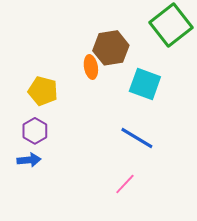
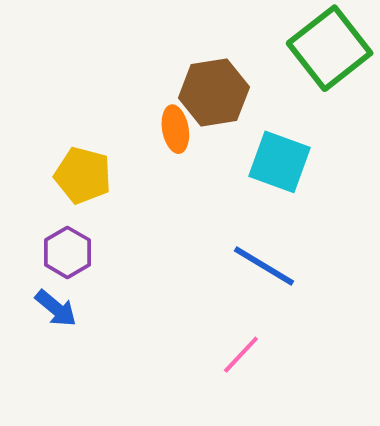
blue arrow: (29, 160) -> (56, 308), turned 45

